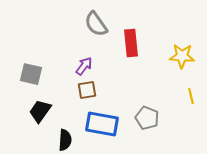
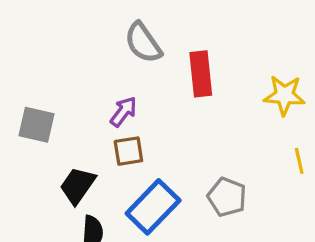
black trapezoid: (40, 111) -> (78, 186), moved
blue rectangle: (102, 124) -> (153, 207), turned -56

